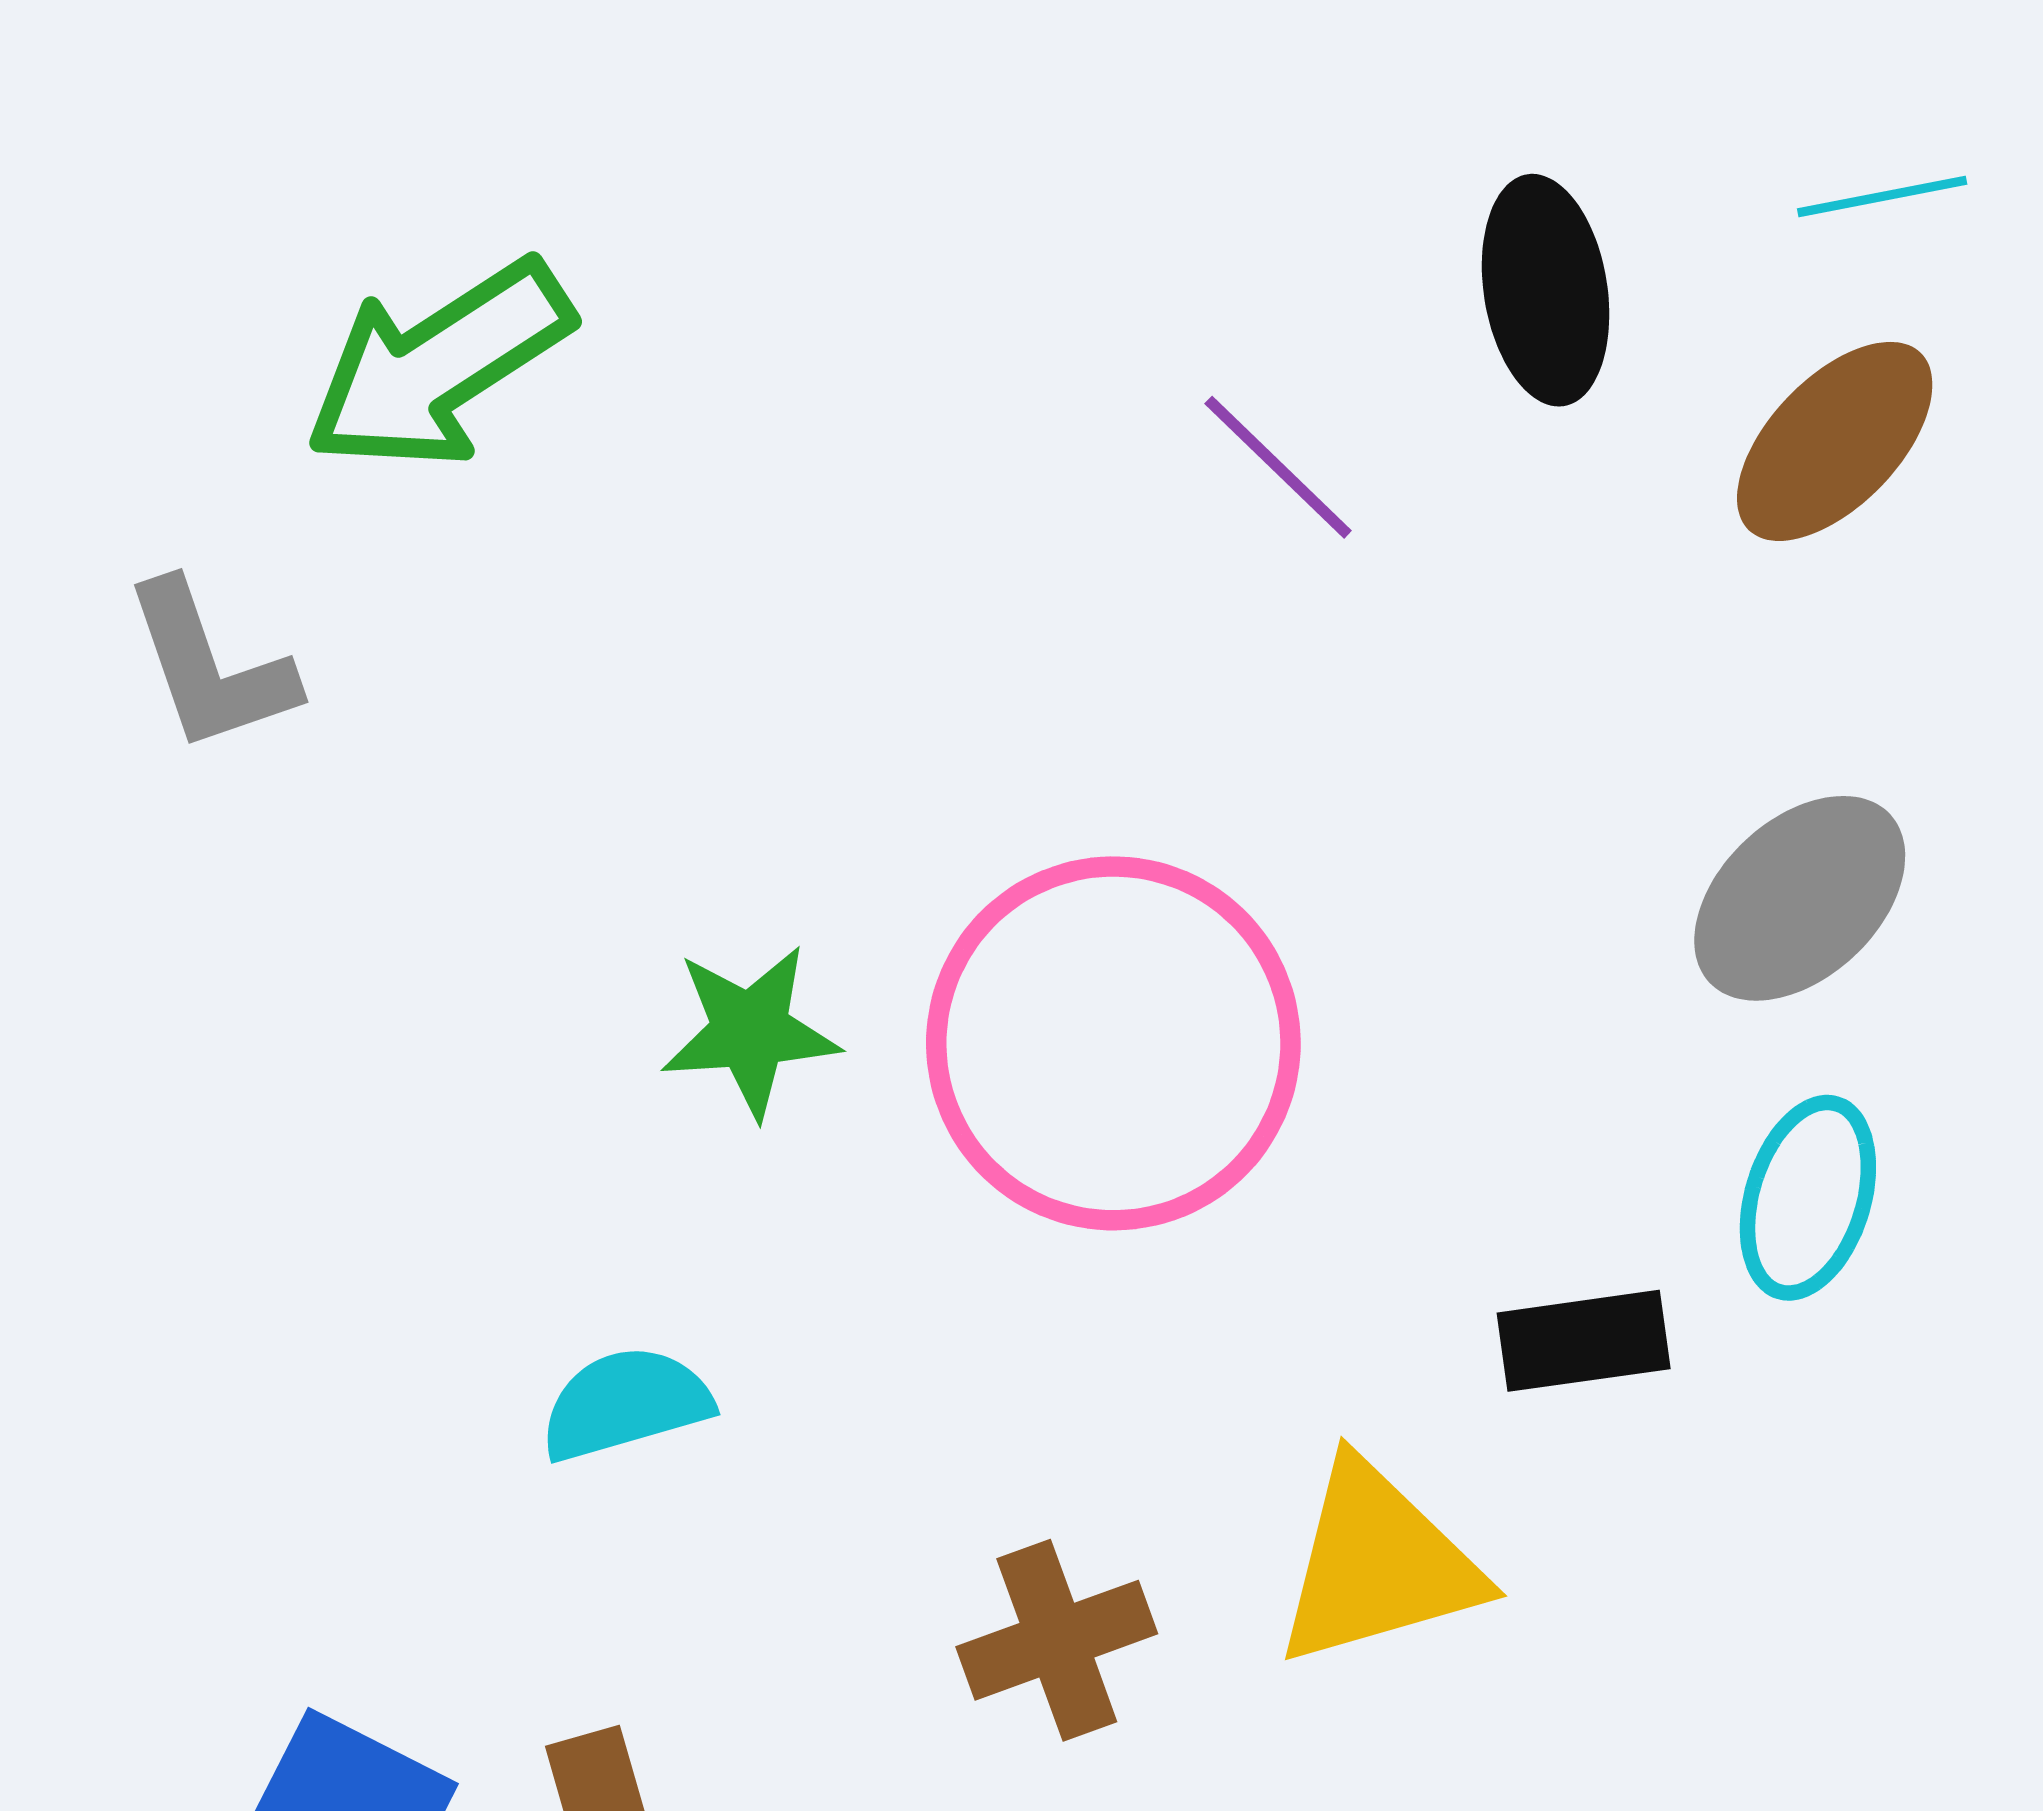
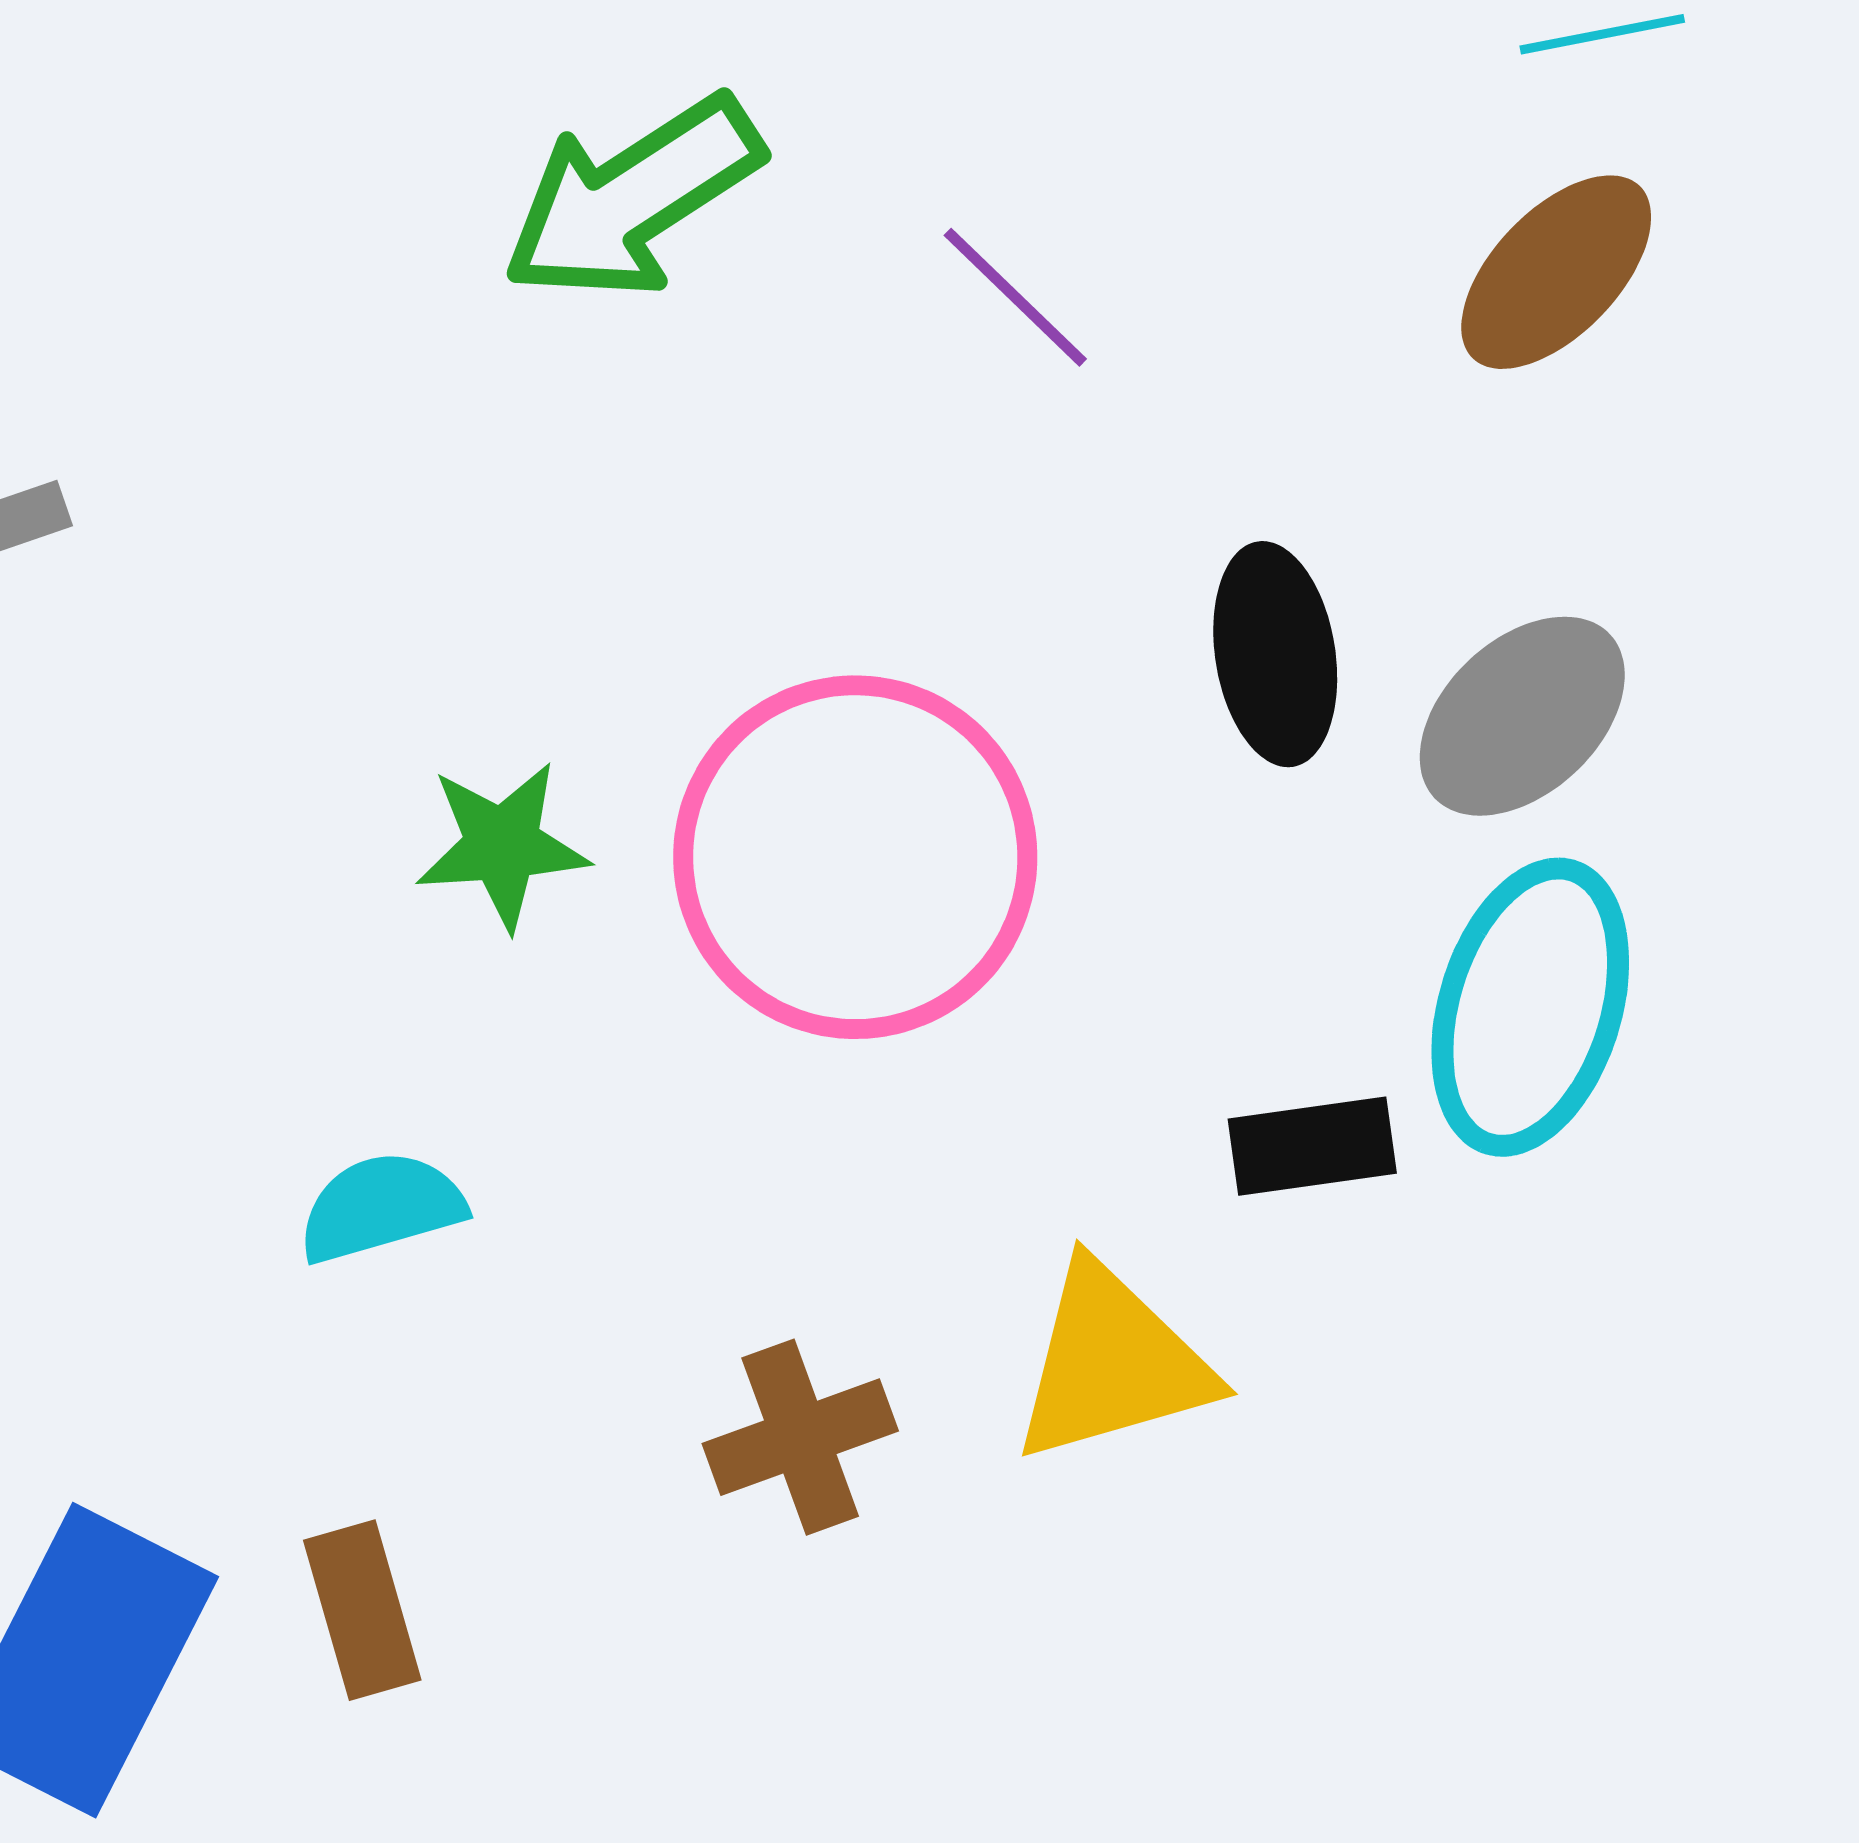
black ellipse: (1546, 290) -> (1275, 654), moved
green arrow: (438, 365) -> (632, 198), moved
cyan ellipse: (1808, 1198) -> (1530, 1007), size x1.5

